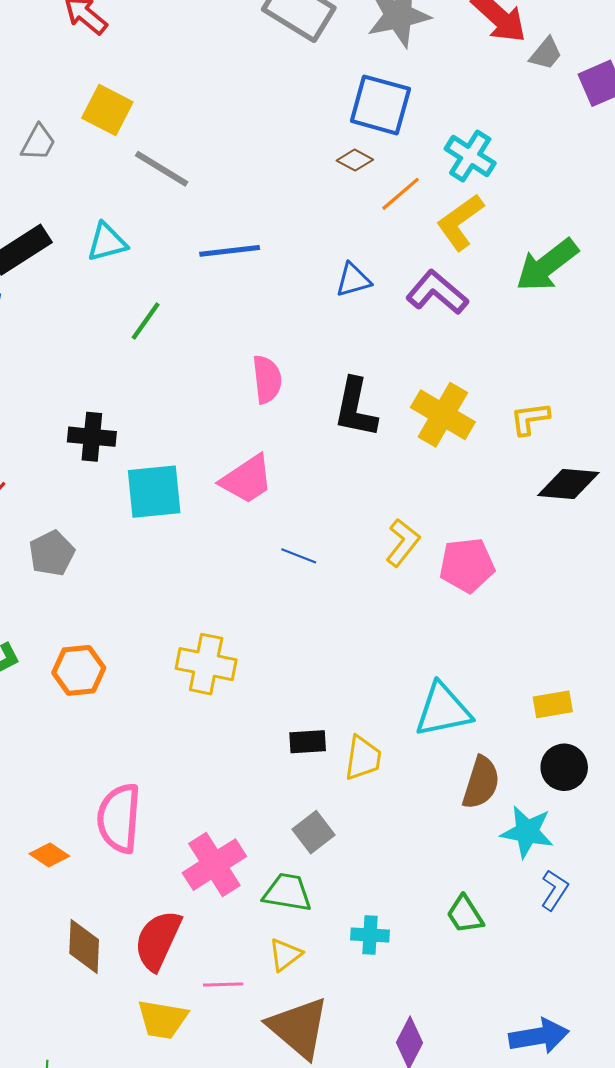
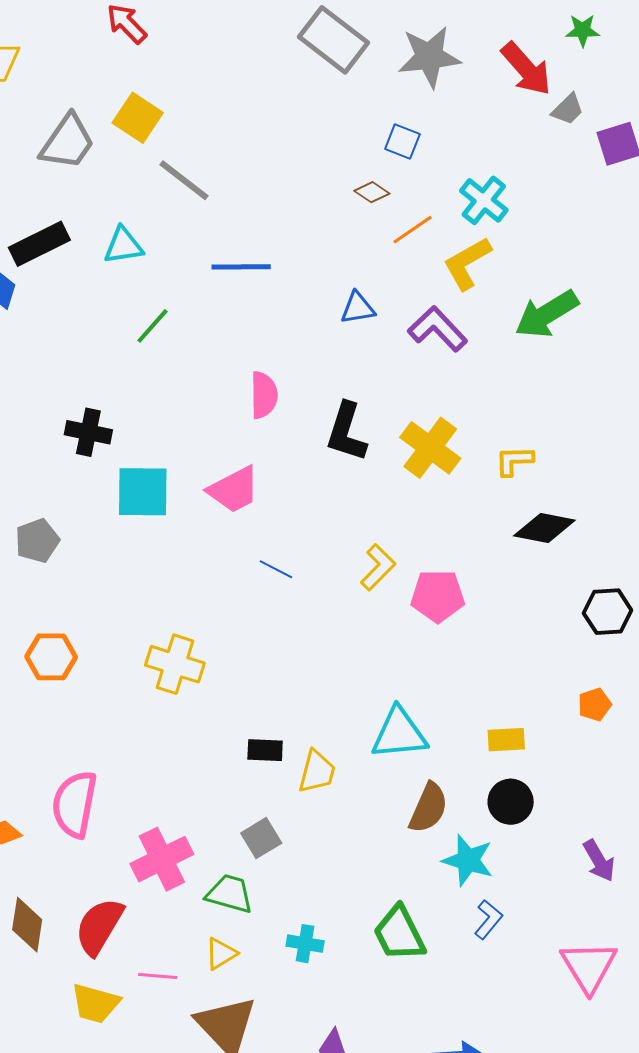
blue square: (380, 105) -> (402, 142), size x0.6
gray trapezoid: (38, 143) -> (67, 142), size x1.6
green trapezoid: (465, 914) -> (399, 934), size x1.5

